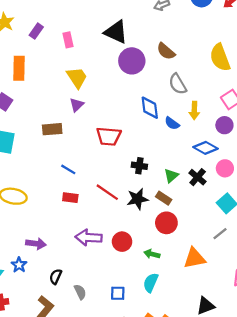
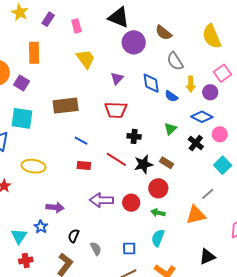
purple triangle: (77, 105) -> (117, 78), moved
purple circle: (224, 125) -> (210, 92), moved
brown rectangle: (52, 129) -> (66, 106), size x1.4
black cross: (139, 166) -> (134, 136), moved
green triangle: (171, 176) -> (170, 129), moved
red circle: (166, 223) -> (158, 188), moved
gray line: (220, 234) -> (208, 194), moved

